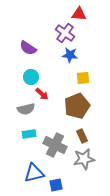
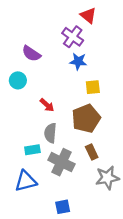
red triangle: (79, 14) -> (88, 16), turned 35
cyan circle: (31, 77) -> (18, 80), moved
gray semicircle: (26, 109) -> (50, 133), moved, turned 108
gray star: (84, 159) -> (107, 178), moved
blue triangle: (34, 173) -> (26, 181), moved

